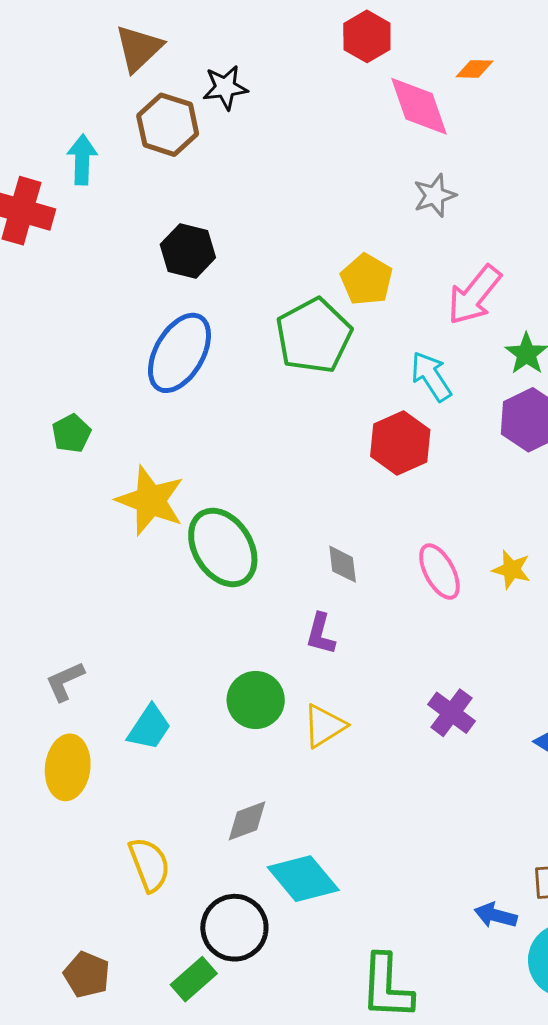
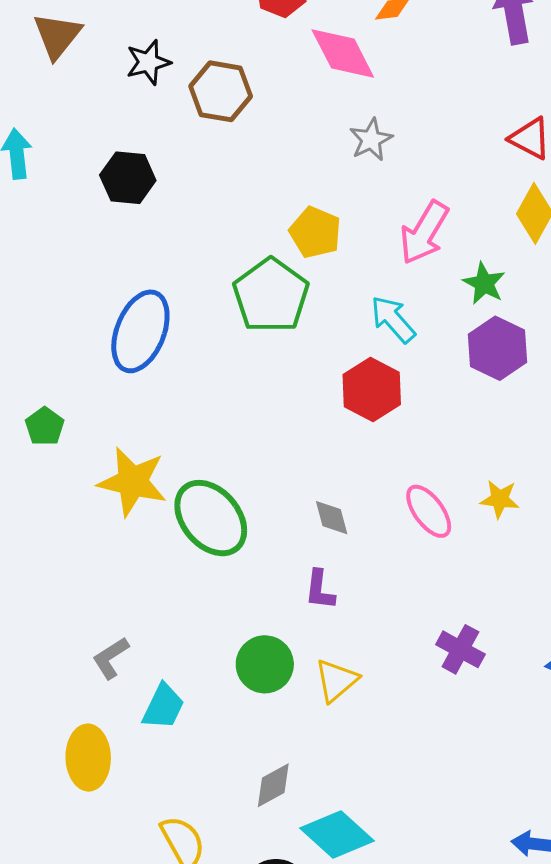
brown hexagon: (168, 125) -> (221, 91), moved
black hexagon: (188, 251) -> (128, 178), moved
gray L-shape: (65, 681) -> (111, 658), moved

